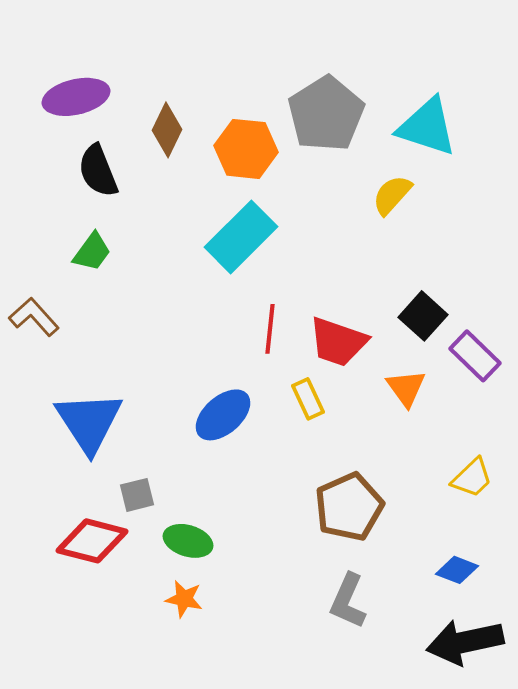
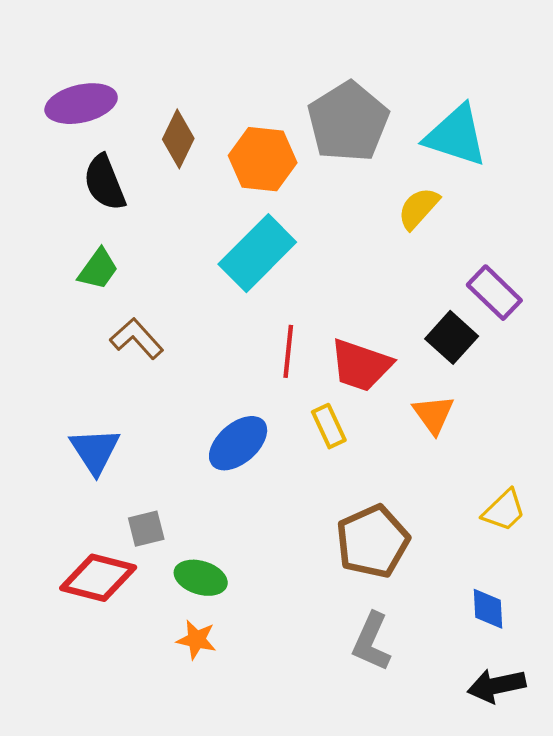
brown L-shape: (34, 317) -> (137, 339), moved
purple rectangle: (475, 356) -> (494, 293), moved
blue triangle: (89, 422) -> (95, 451), size x0.7
blue diamond: (457, 570) -> (488, 609), turned 66
black arrow: (465, 642) -> (496, 686), size x0.7

